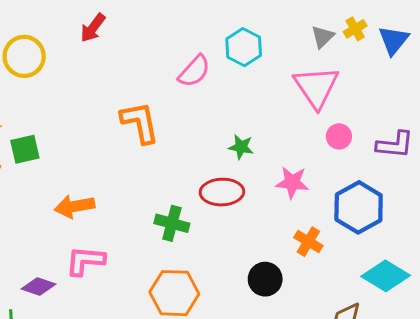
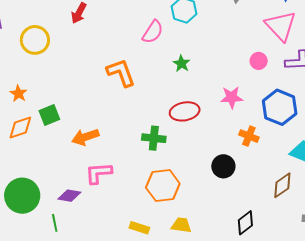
pink triangle: (316, 87) -> (281, 26), moved
green star: (241, 147) -> (181, 64), moved, turned 30
green square: (25, 149) -> (49, 115), moved

